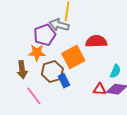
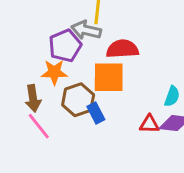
red semicircle: (96, 41) -> (122, 49), moved
orange square: (73, 57) -> (109, 77), turned 30
pink line: (34, 96) -> (39, 126), moved

